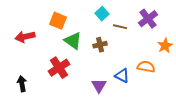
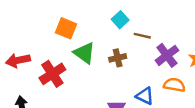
purple cross: (148, 19) -> (167, 55), moved
red arrow: (25, 37) -> (18, 60), moved
red cross: (59, 68) -> (52, 74), moved

